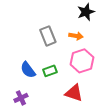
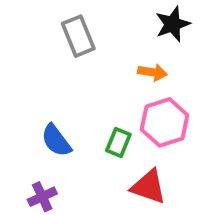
gray rectangle: (48, 36) -> (78, 36), moved
green rectangle: (50, 71) -> (118, 142), moved, turned -48

